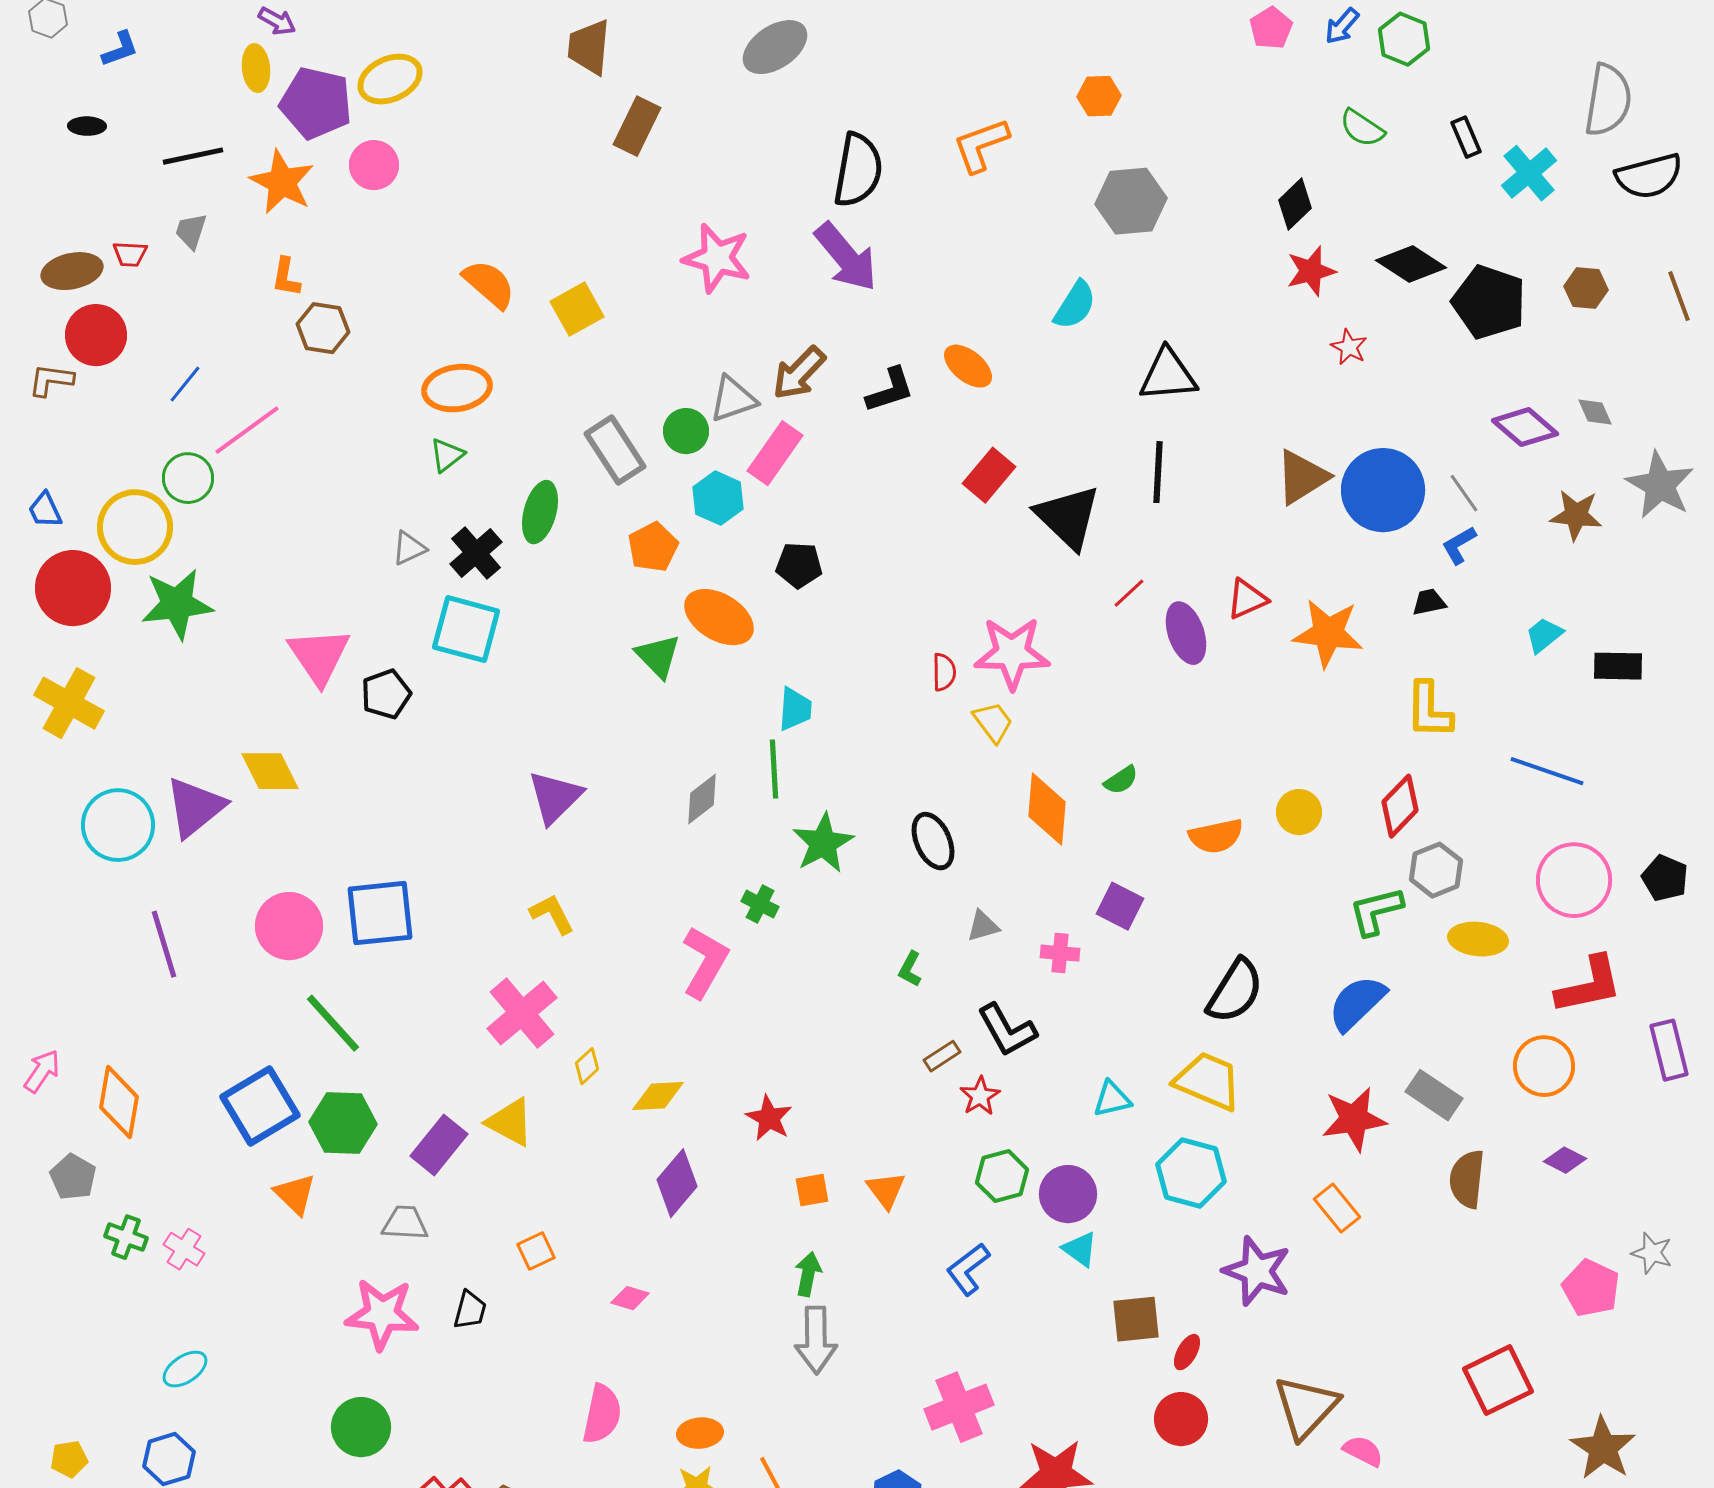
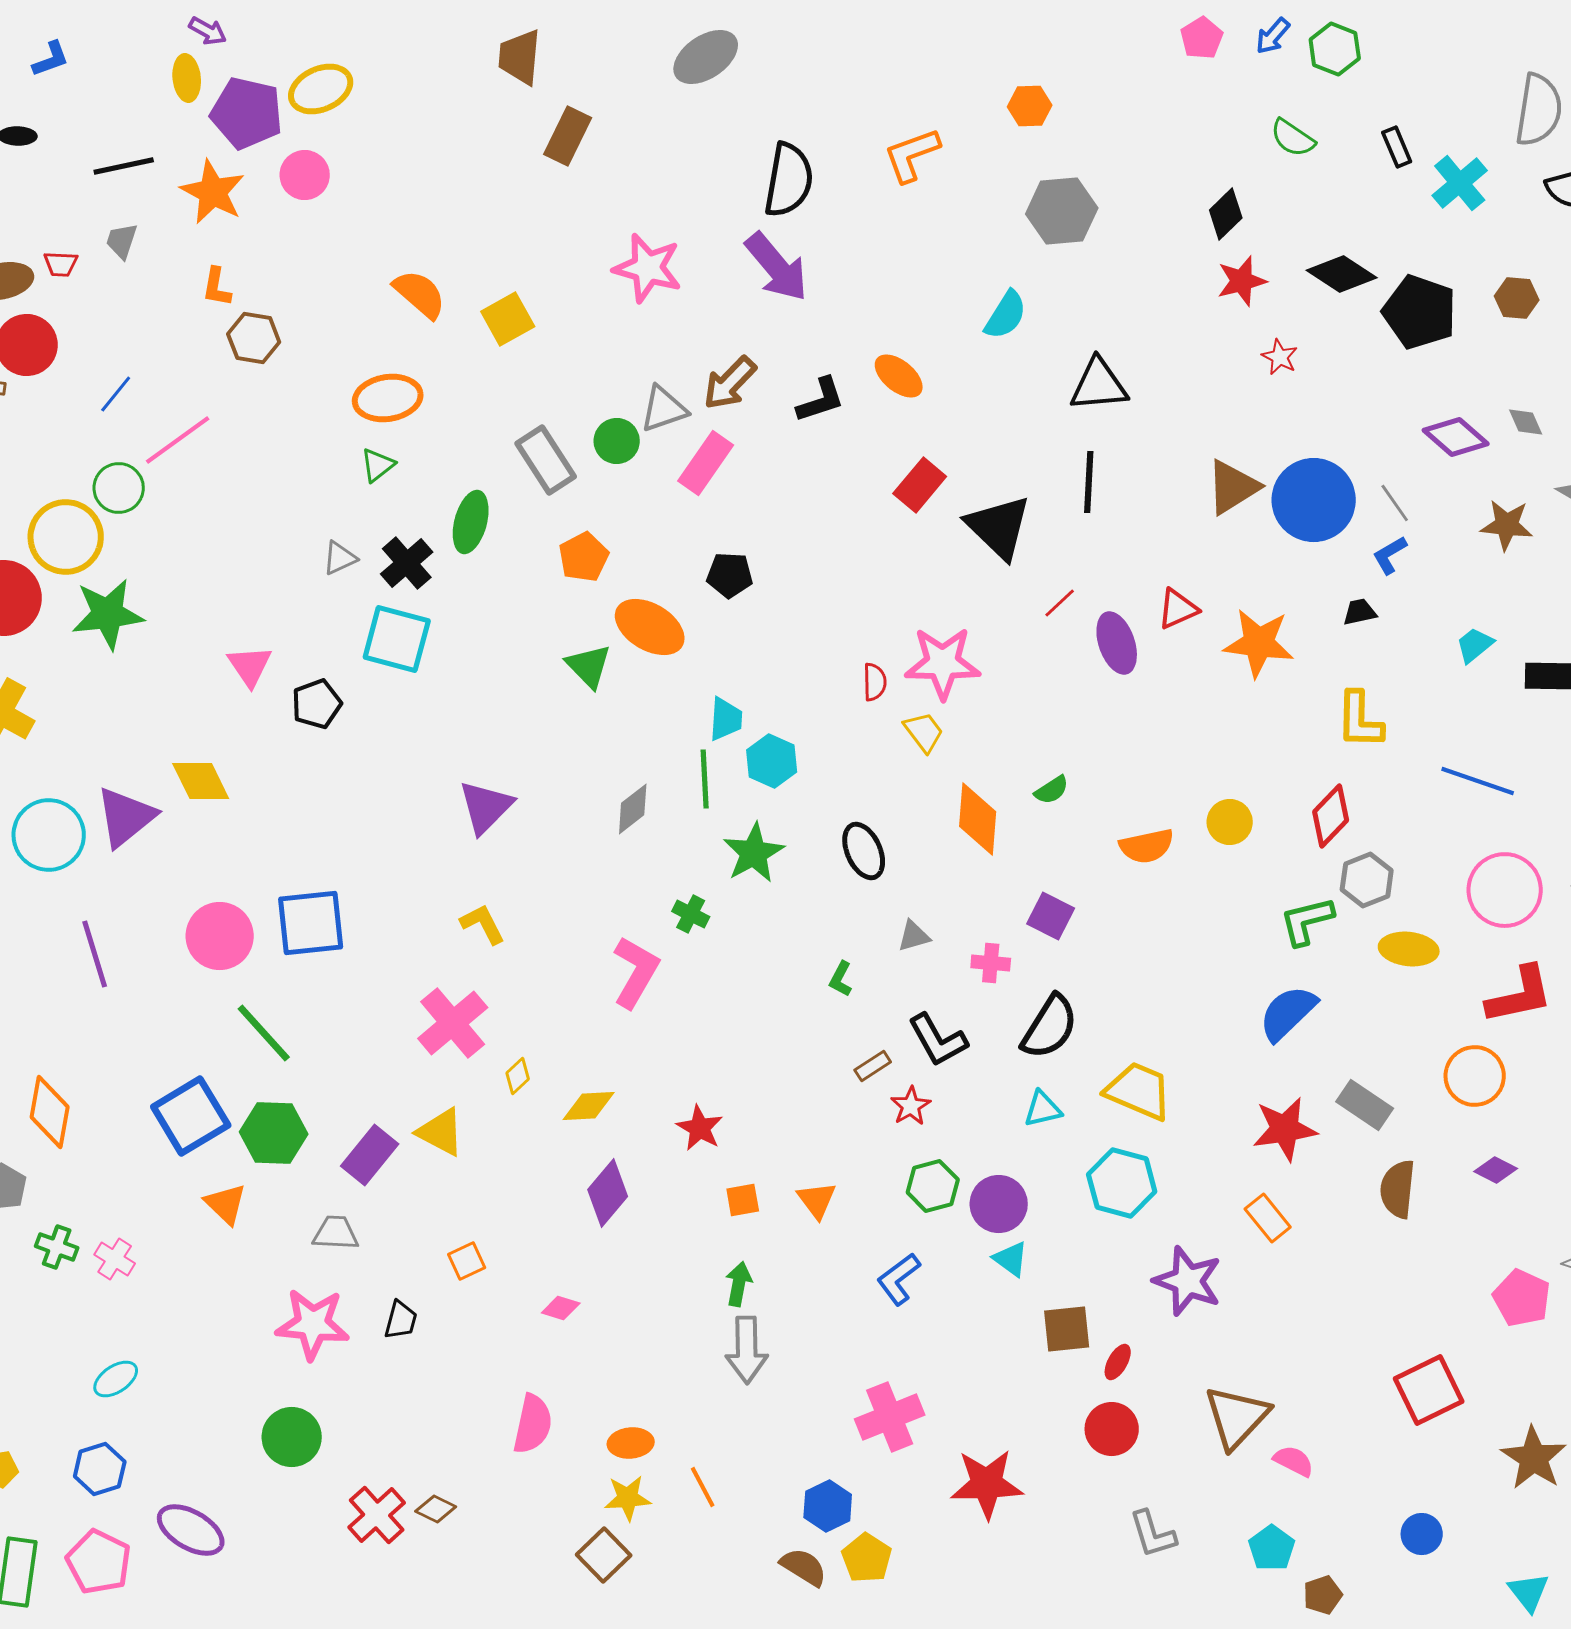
cyan hexagon: (718, 498) -> (772, 761), moved
pink triangle: (319, 656) -> (250, 666), size x0.7
black semicircle: (1235, 991) -> (1050, 1027), moved

